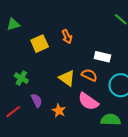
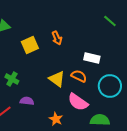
purple semicircle: (37, 100) -> (27, 101), turned -56
orange star: (59, 111) -> (56, 119), moved

